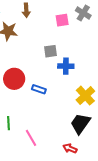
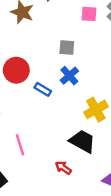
blue cross: (66, 66) -> (69, 76), moved, turned 35
black trapezoid: (80, 124) -> (82, 141), turned 70

